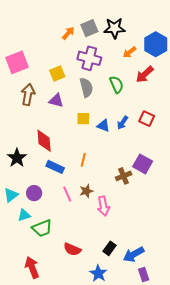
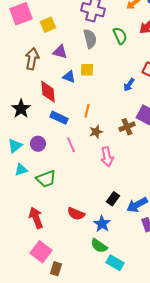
yellow square: (57, 73) -> (48, 25), moved
brown arrow: (28, 95) -> (32, 59), moved
blue arrow: (123, 123) -> (129, 85), moved
blue triangle: (103, 126) -> (69, 77), moved
brown star: (86, 191) -> (96, 132), moved
cyan triangle: (24, 215) -> (21, 170), moved
red semicircle: (72, 249) -> (76, 214), moved

